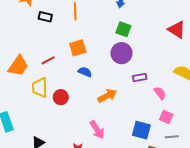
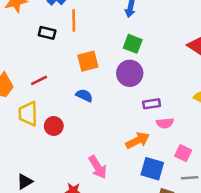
black rectangle: (45, 17) -> (47, 33), moved
orange square: (78, 48) -> (88, 61), moved
pink semicircle: (160, 93) -> (165, 123), moved, turned 120
orange arrow: (107, 96) -> (138, 140), moved

